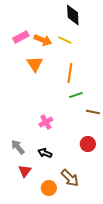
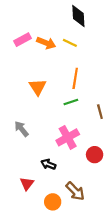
orange triangle: (35, 64) -> (38, 87), moved
green line: (76, 95) -> (71, 102), moved
brown line: (93, 112) -> (100, 112), moved, turned 64
pink cross: (46, 122) -> (68, 137), moved, size x1.5
gray arrow: (18, 147) -> (21, 129), moved

